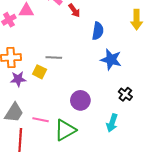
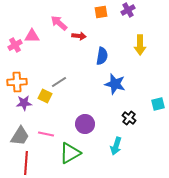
red arrow: (74, 11) -> (79, 36), turned -48
gray line: (54, 57) -> (59, 82), turned -35
pink line: (41, 120) -> (46, 134), moved

